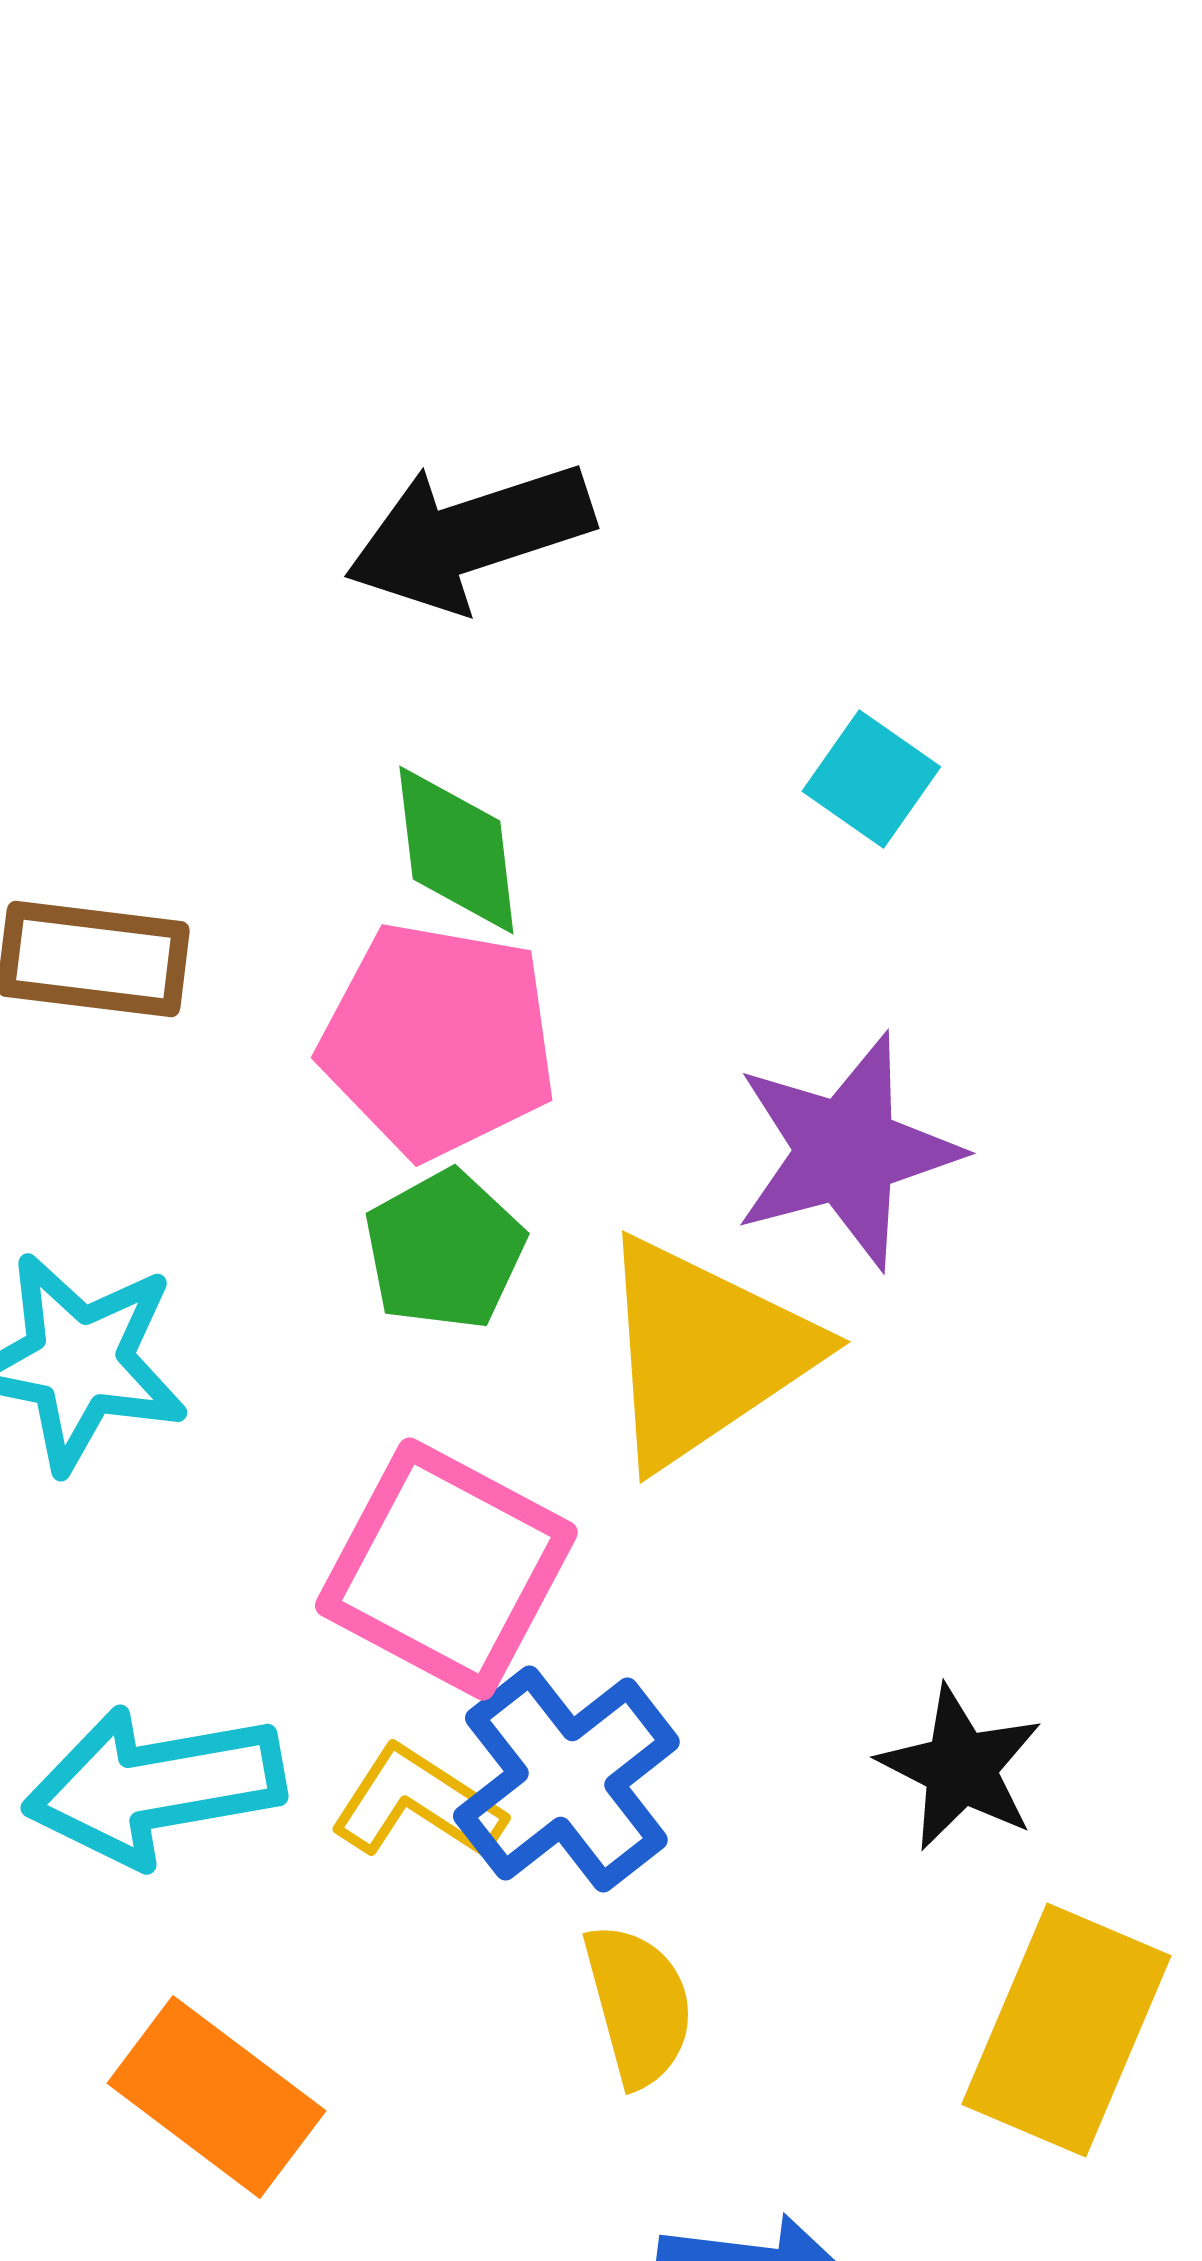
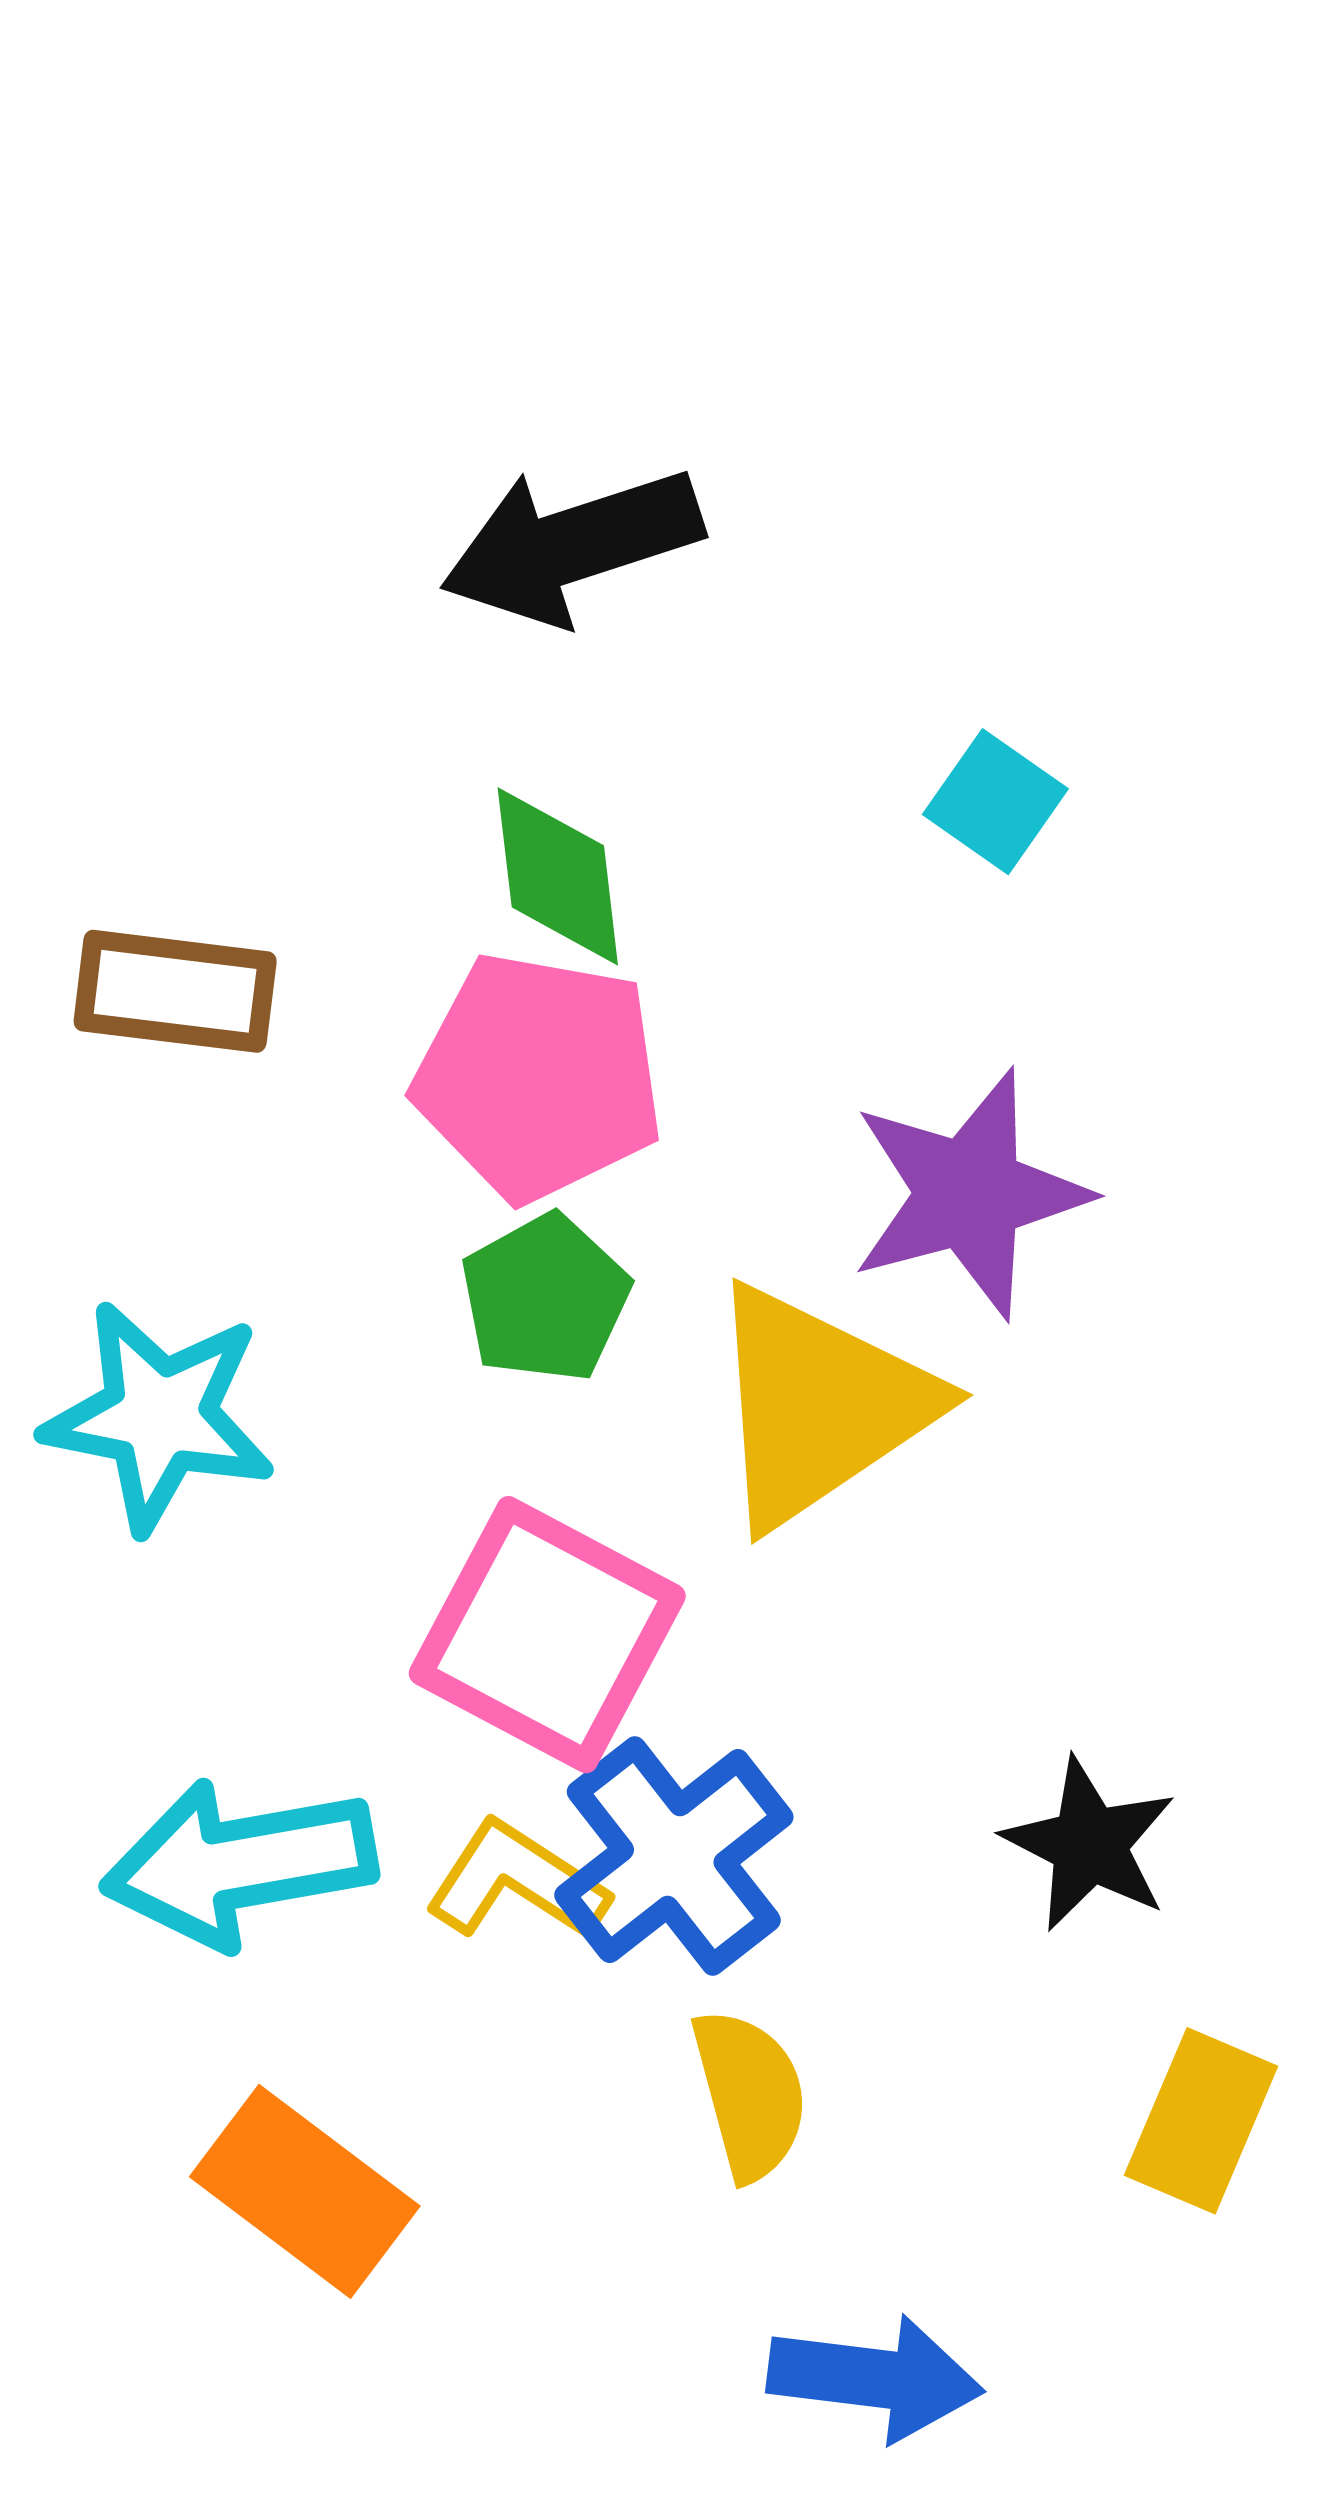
yellow rectangle: (1066, 2030) -> (1201, 2121), size x0.7

